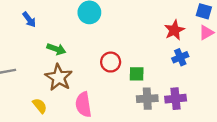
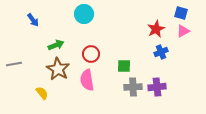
green arrow: (56, 49) -> (56, 45), turned -42
red circle: (111, 62) -> (91, 54), moved
pink semicircle: (83, 105) -> (87, 80), moved

